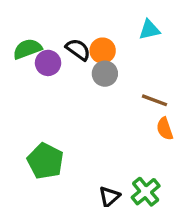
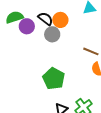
gray circle: (105, 74) -> (52, 34), moved
green pentagon: (45, 161) -> (54, 79), moved

